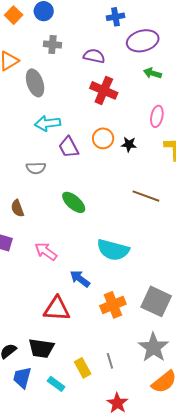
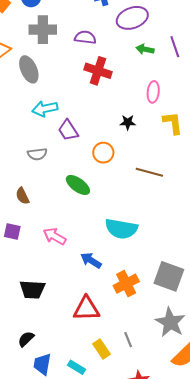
gray cross: (52, 45) -> (43, 30), size x1.5
orange circle: (103, 138) -> (103, 153), moved
red triangle: (57, 309) -> (86, 309), moved
black trapezoid: (41, 348) -> (32, 290), moved

